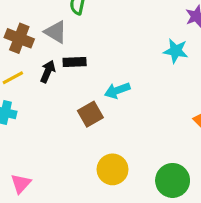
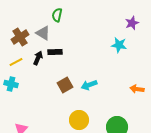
brown cross: (19, 38) -> (20, 37), turned 36
cyan arrow: (117, 90) -> (89, 85), moved

